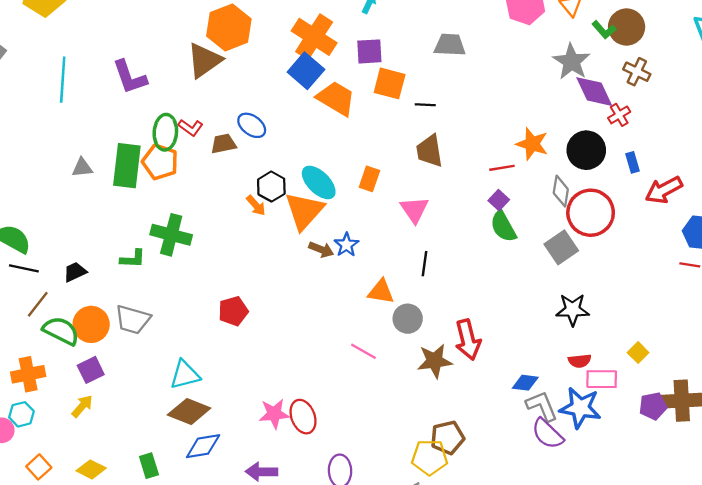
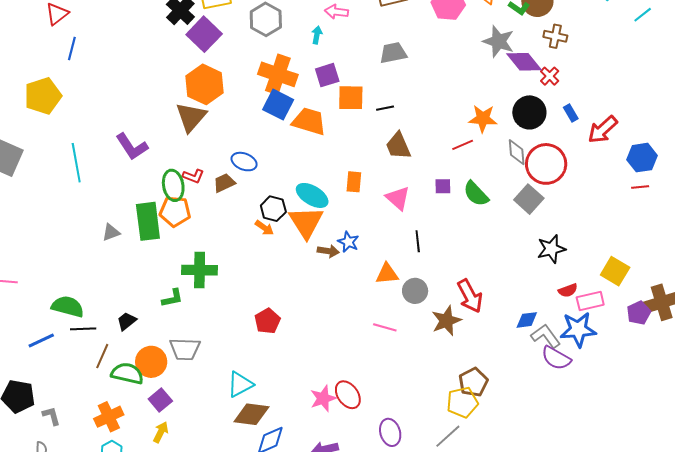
purple square: (499, 200) -> (443, 186), moved, turned -30
yellow square: (638, 353) -> (615, 271), size x1.6

